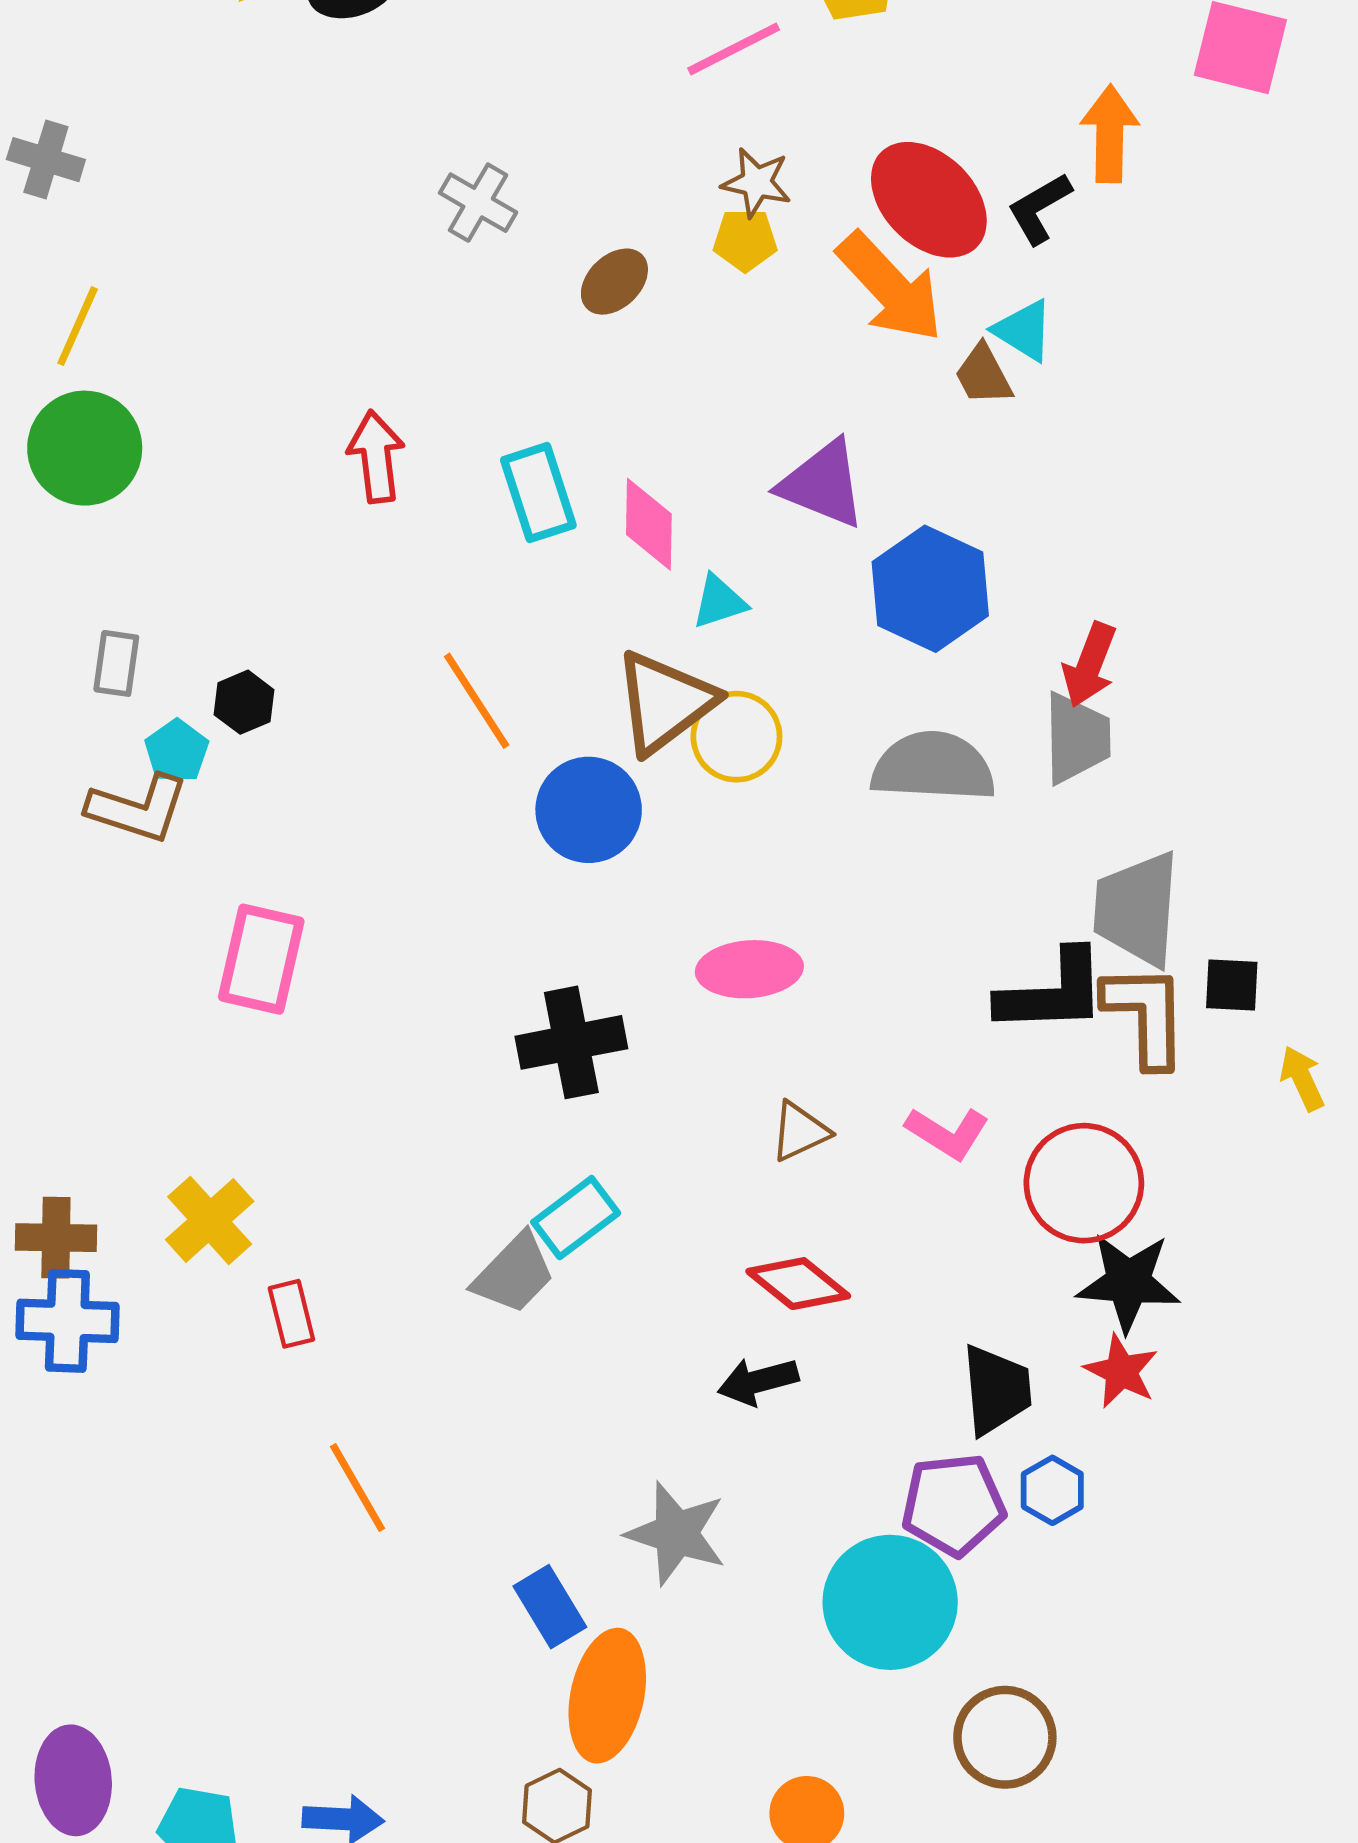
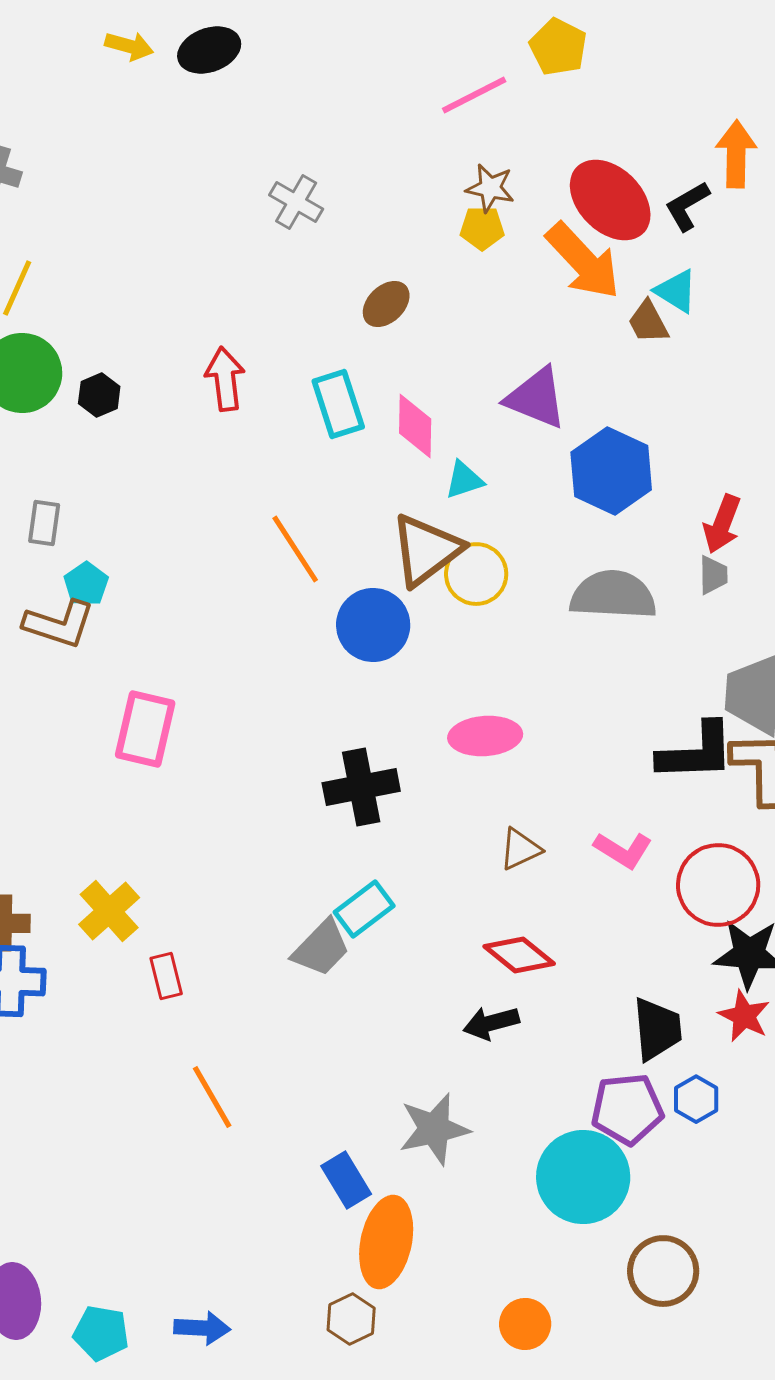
brown ellipse: (614, 282) -> (386, 304), moved
black hexagon: (244, 702) -> (99, 395), moved
gray trapezoid: (1077, 738) -> (713, 575), size x0.6
gray star: (676, 1533) -> (434, 1129), turned -30

